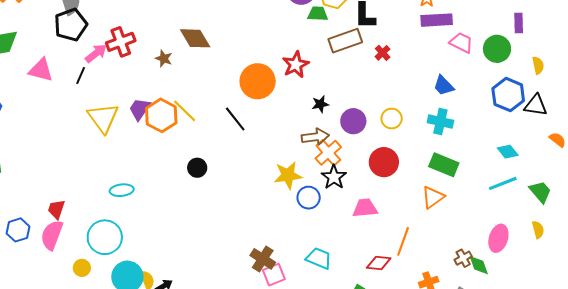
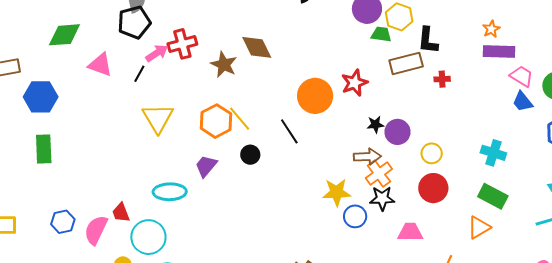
red cross: (383, 53) -> (442, 79), turned 35
brown star: (164, 58) -> (224, 65), size x1.5
blue trapezoid: (444, 86) -> (523, 102), moved
purple trapezoid: (140, 109) -> (206, 166), moved
yellow circle: (392, 119) -> (432, 153), moved
purple circle: (353, 121) -> (397, 132), moved
black circle: (197, 168) -> (250, 155), moved
black star: (334, 177) -> (382, 198), turned 30
cyan ellipse: (122, 190) -> (170, 192), size x1.4
red trapezoid: (56, 209) -> (121, 213), moved, turned -45

